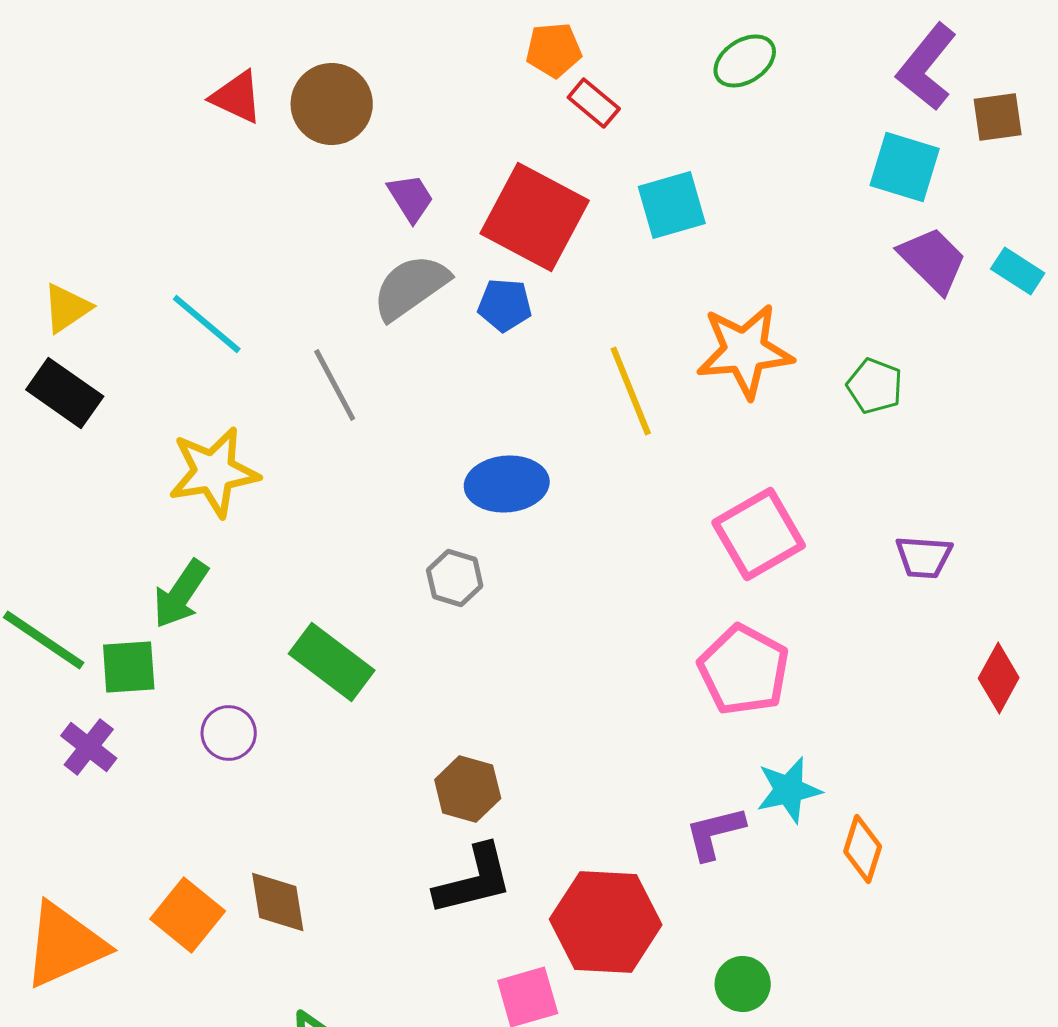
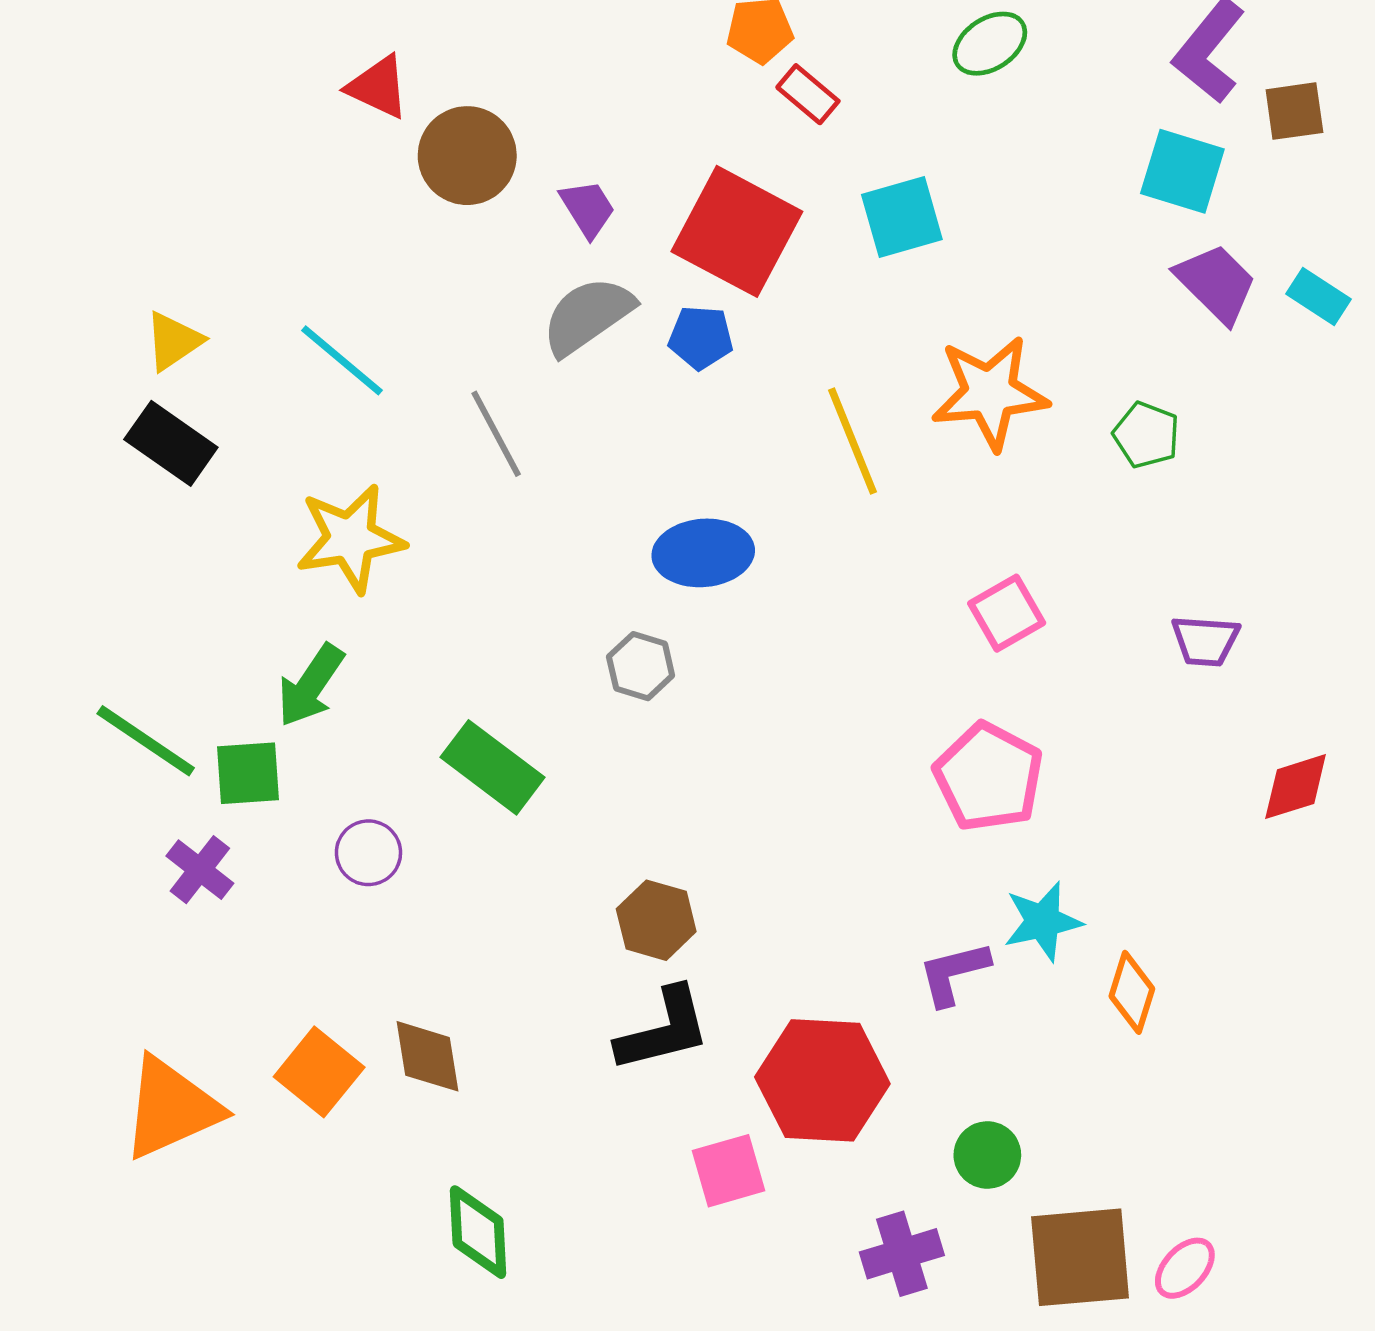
brown circle: (332, 104) -> (467, 156), moved
pink square: (759, 534) -> (1007, 613), size x0.7
red diamond: (999, 678) -> (1296, 787), turned 44

